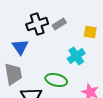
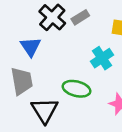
black cross: (37, 24) -> (52, 17), turned -30

